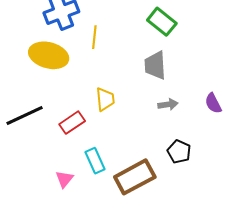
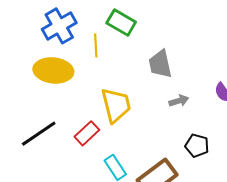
green rectangle: (162, 22) -> (121, 23), moved
yellow trapezoid: (105, 99) -> (116, 105), size x1.5

